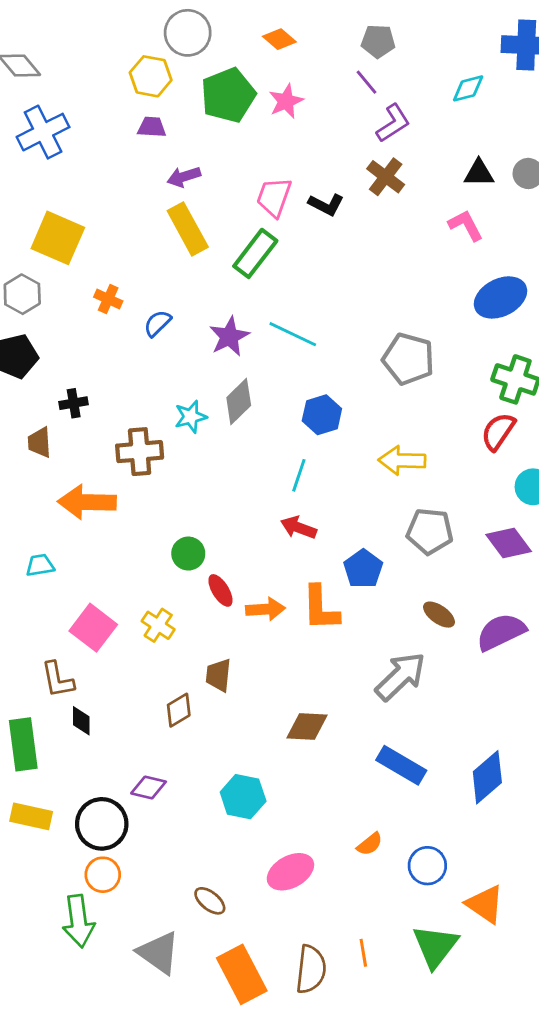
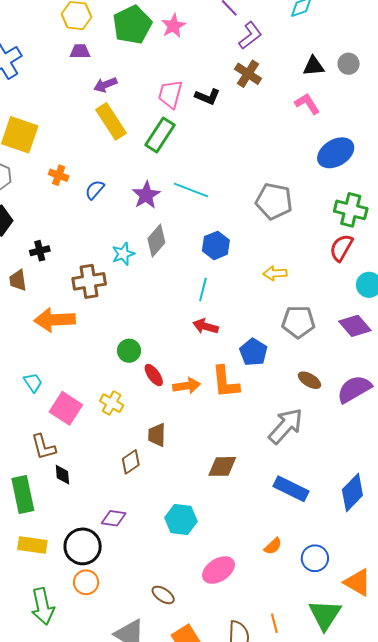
yellow arrow: (402, 460) -> (275, 273), size x0.7
cyan trapezoid: (40, 565) -> (33, 382), moved, turned 70
green arrow: (78, 921) -> (43, 606), moved

